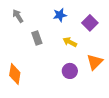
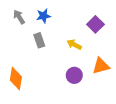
blue star: (60, 15) -> (43, 16), moved
orange triangle: (95, 62) -> (101, 66), turned 30

